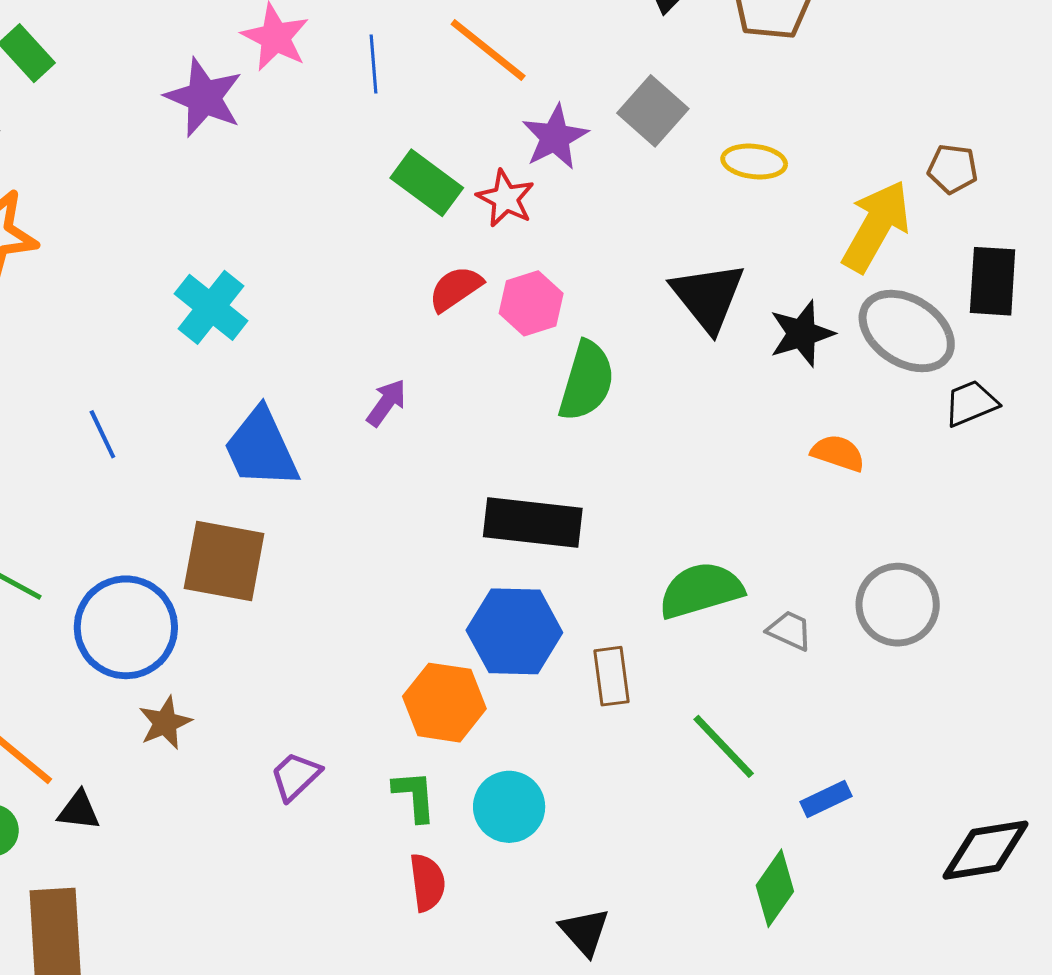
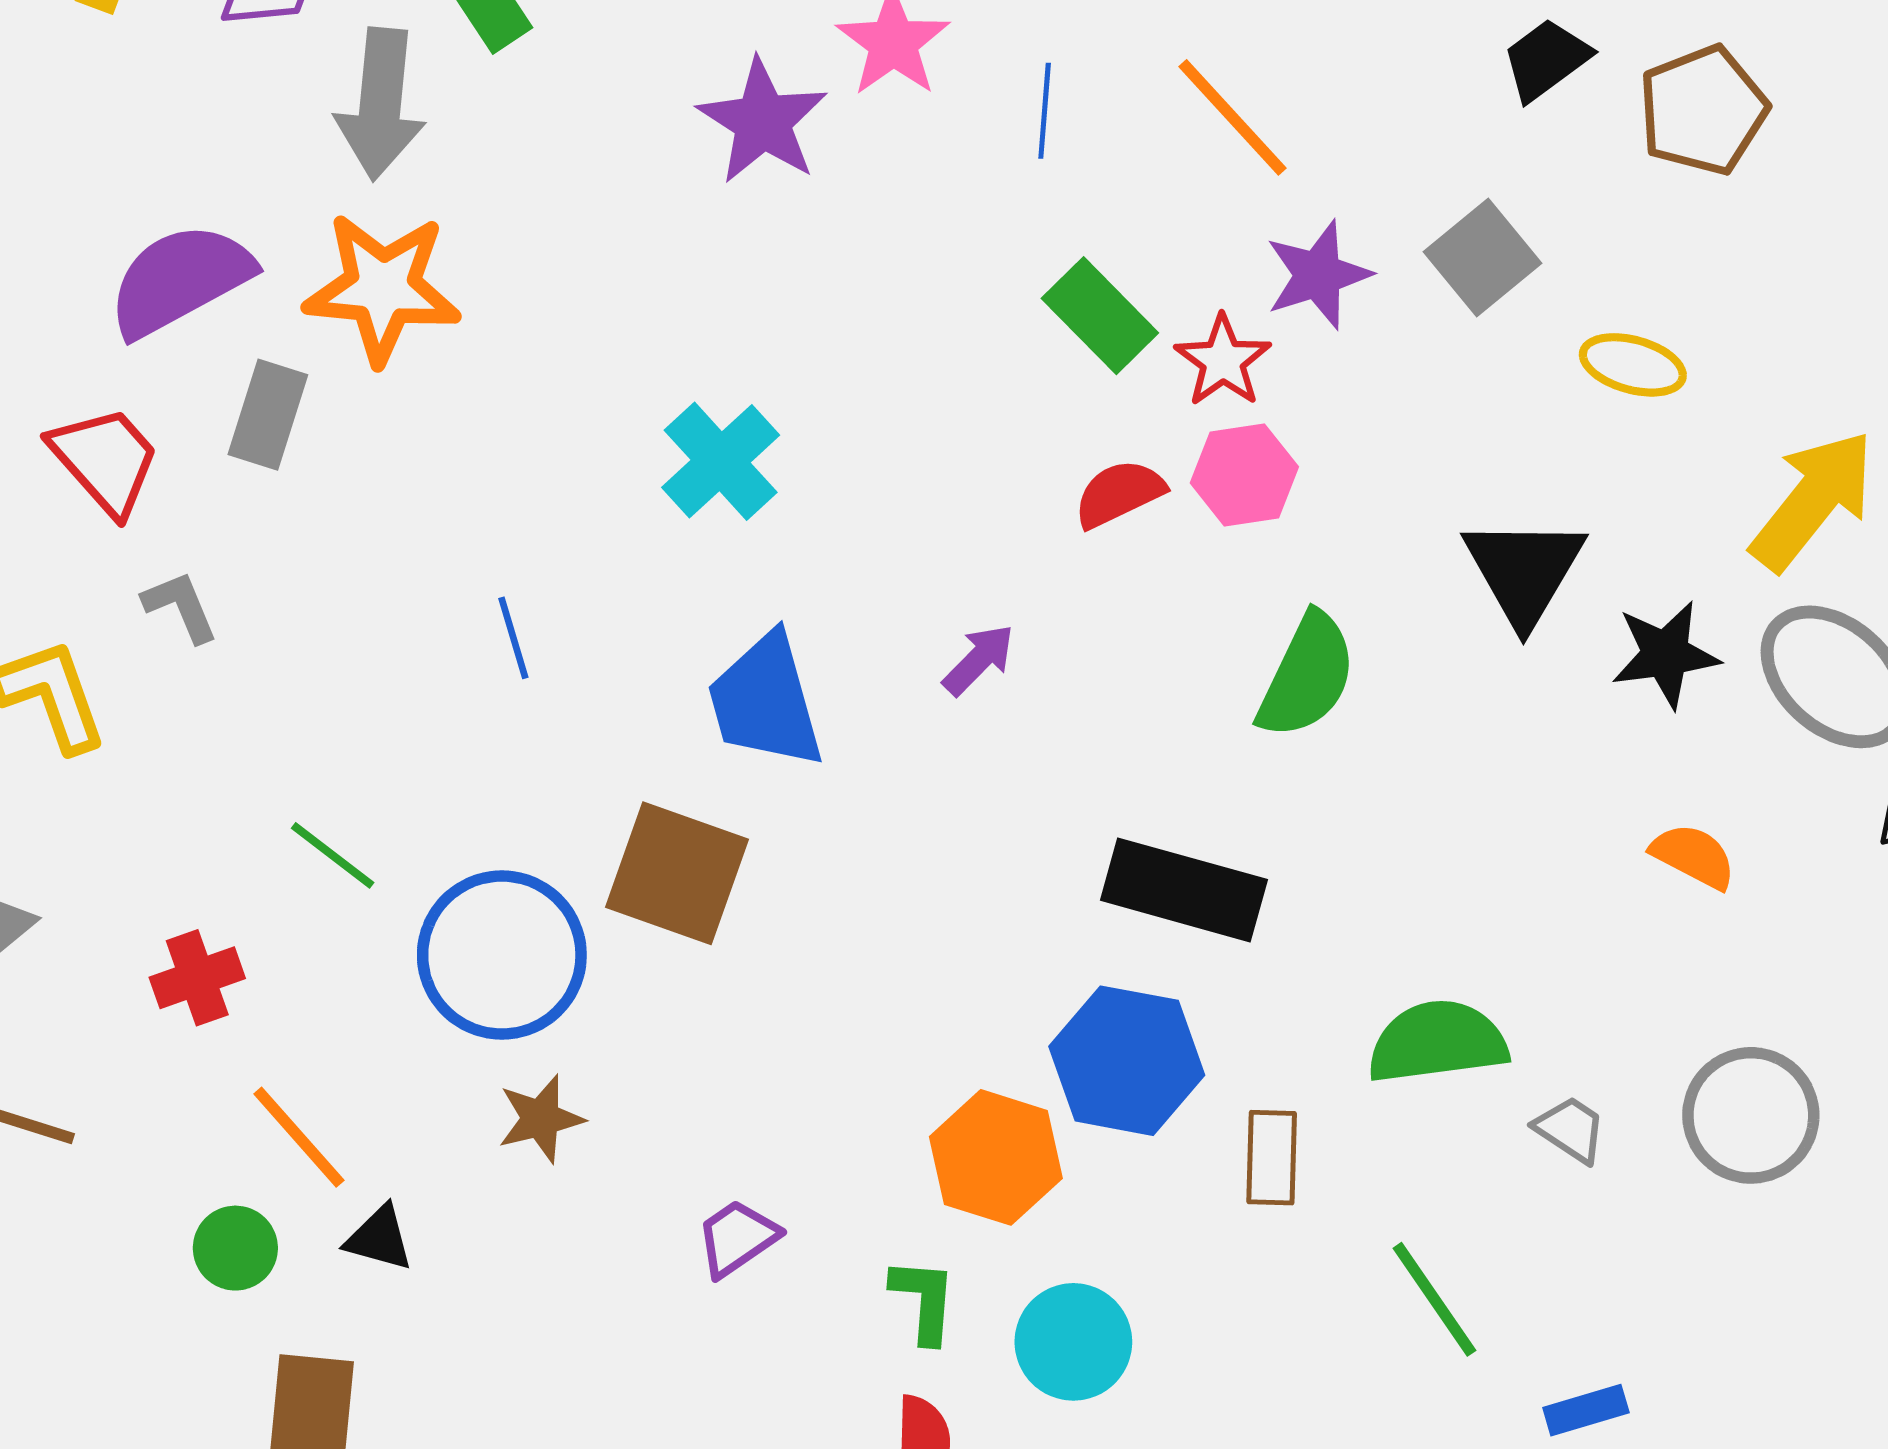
pink hexagon: (531, 303) -> (1244, 475), moved

